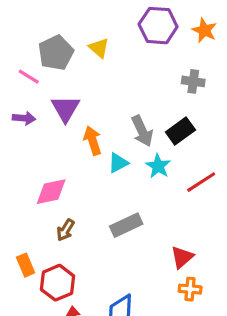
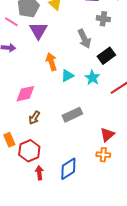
gray cross: (193, 81) -> (103, 19), moved
purple triangle: (65, 109) -> (38, 31), moved
gray arrow: (142, 131) -> (84, 39), moved
orange cross: (190, 289) -> (103, 155), moved

